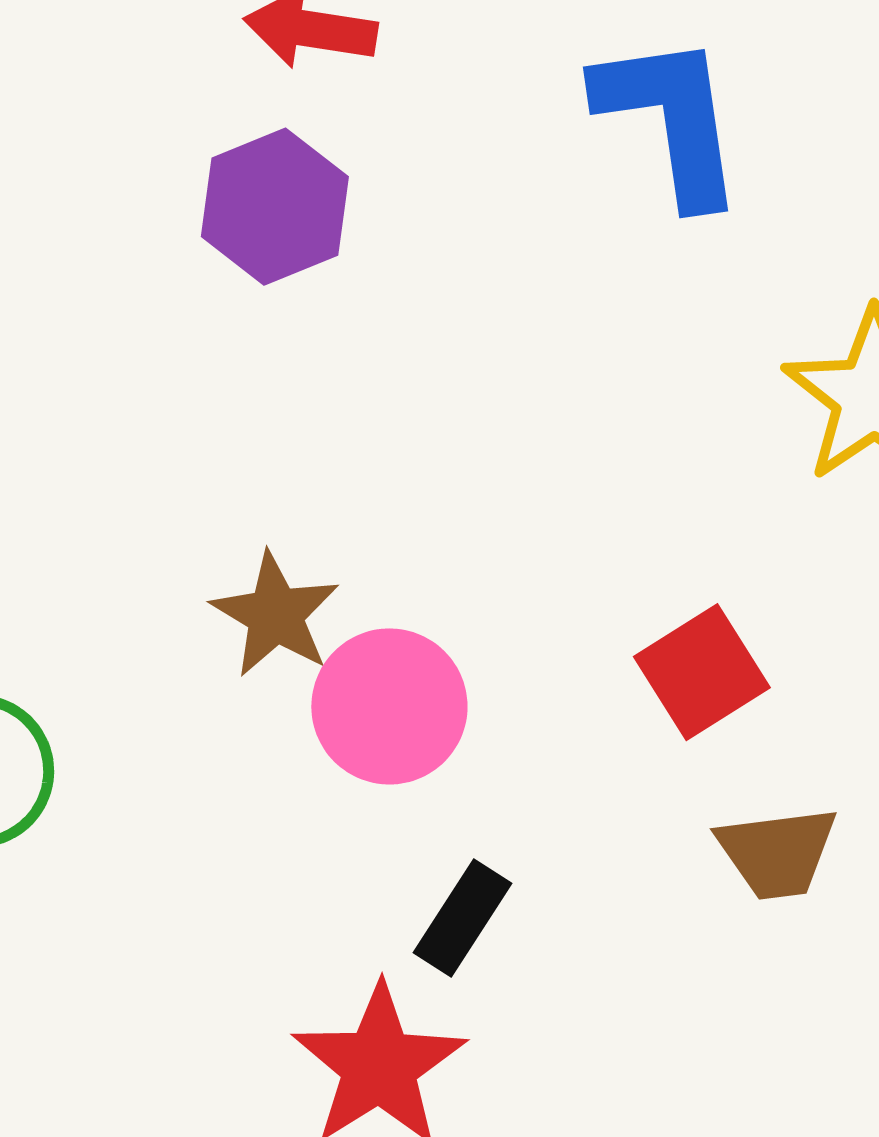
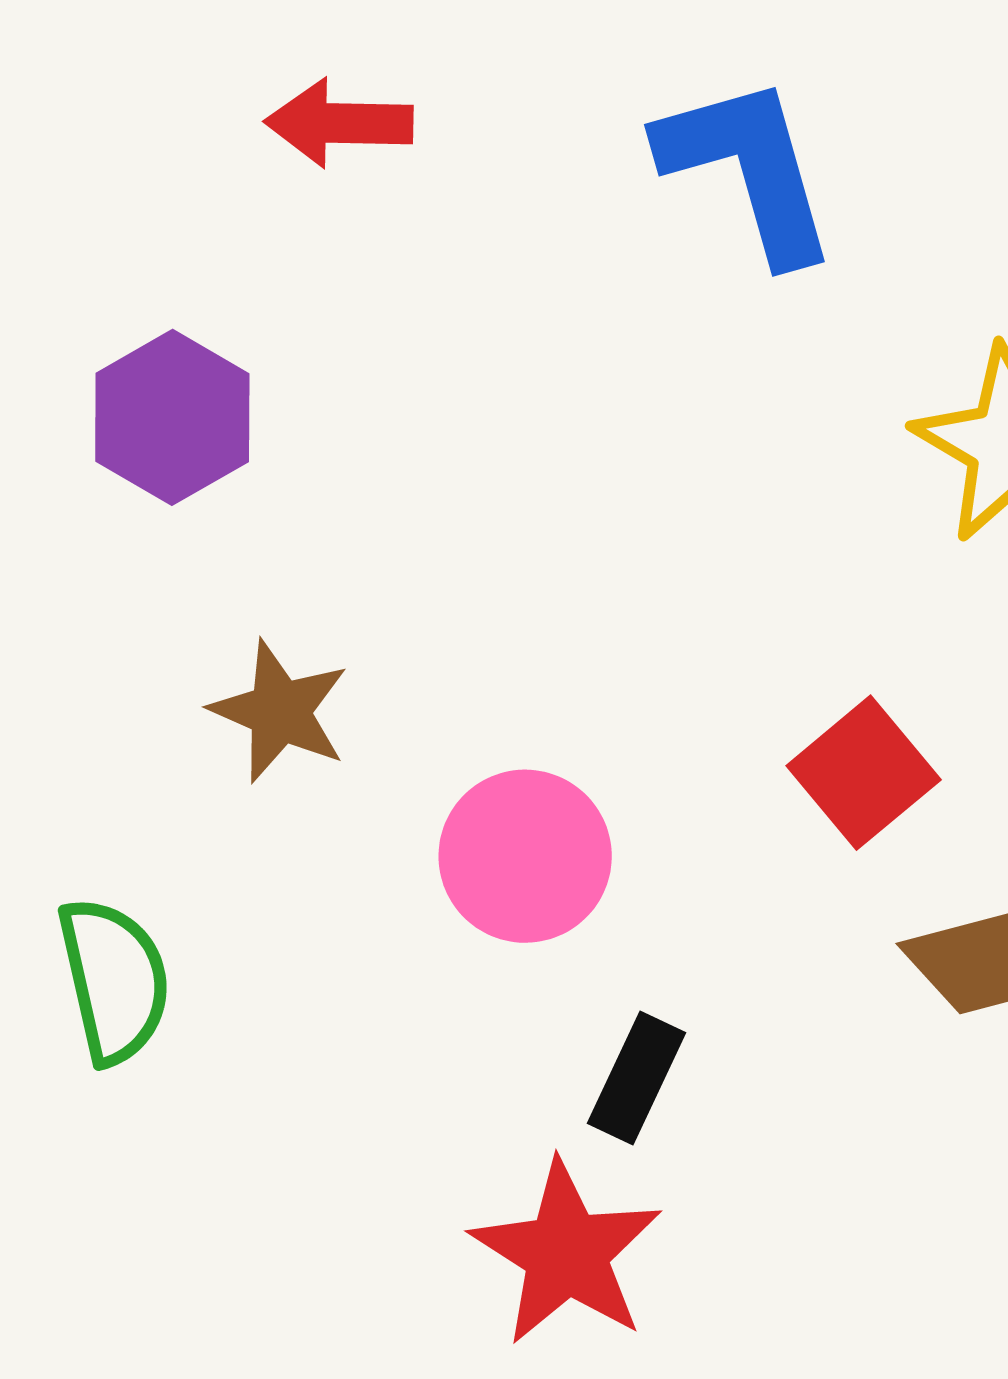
purple hexagon: (275, 207) -> (172, 417), moved
brown star: (275, 615) -> (280, 711), moved

